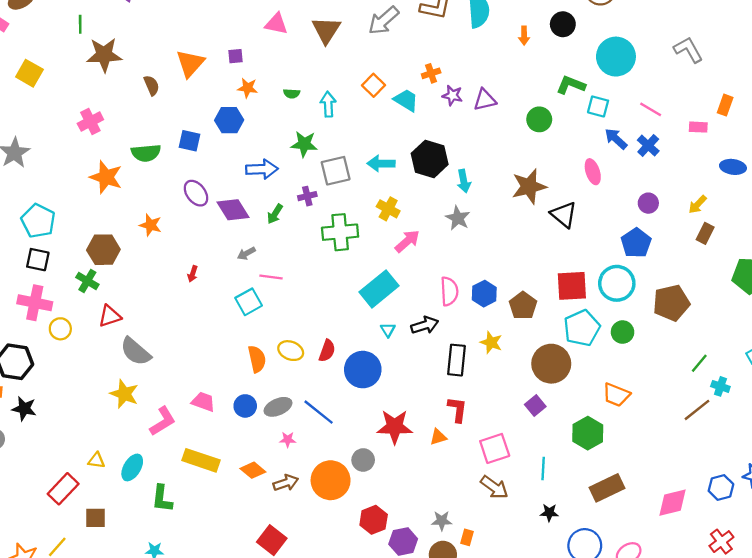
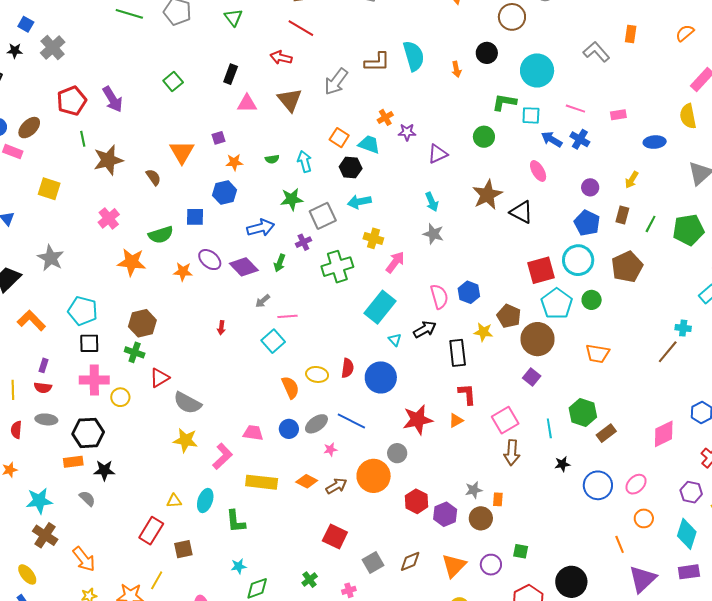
purple triangle: (485, 100) -> (438, 154), moved
orange rectangle: (725, 105) -> (631, 34), moved
black hexagon: (430, 159) -> (351, 168), moved, size x0.7
orange star: (151, 225) -> (183, 272), moved
brown rectangle: (705, 233) -> (622, 215), moved
brown pentagon: (523, 306) -> (509, 316), moved
green line: (699, 363) -> (651, 224), moved
green hexagon: (588, 433) -> (583, 413), moved
brown arrow: (494, 487) -> (512, 453), turned 70
brown rectangle: (607, 488) -> (606, 433), size x0.7

